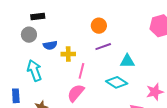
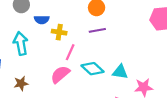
cyan triangle: (127, 61) -> (120, 72), moved
cyan diamond: (117, 82) -> (92, 69), moved

